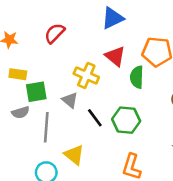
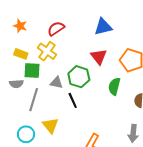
yellow cross: (86, 75) -> (47, 51), moved
green semicircle: (137, 77) -> (114, 86), moved
gray triangle: (70, 100) -> (56, 83), turned -40
green hexagon: (126, 120) -> (79, 77), moved

